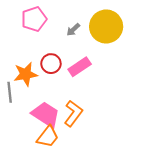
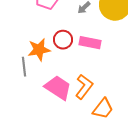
pink rectangle: (80, 67) -> (90, 43), turned 45
orange trapezoid: (48, 137) -> (103, 109), moved

